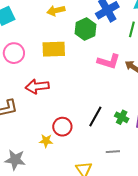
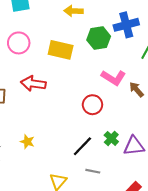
black line: (95, 116) -> (82, 146), moved
red circle: (62, 127) -> (92, 105), moved

